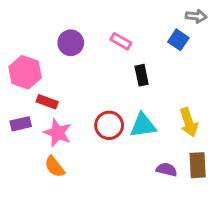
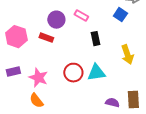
purple circle: (71, 43) -> (56, 20), moved
red rectangle: (47, 102) -> (46, 38), moved
yellow arrow: (189, 122) -> (127, 55), moved

